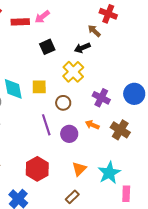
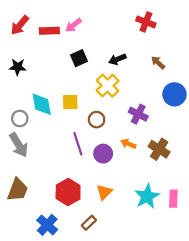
brown arrow: (94, 31) -> (158, 63), moved
blue circle: (134, 94) -> (174, 94), moved
orange triangle: (79, 169) -> (104, 192), moved
pink rectangle: (126, 194) -> (173, 199), moved
brown rectangle: (72, 197) -> (89, 223), moved

